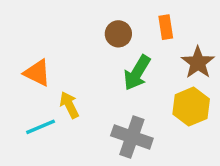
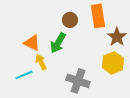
orange rectangle: (166, 27) -> (98, 16), size x1.6
orange triangle: (37, 73) -> (32, 43), moved
green arrow: (137, 73) -> (58, 43), moved

